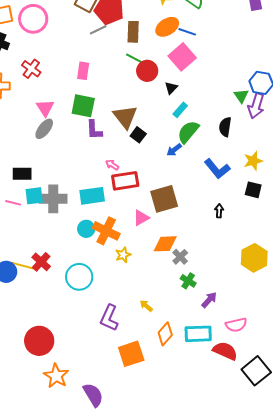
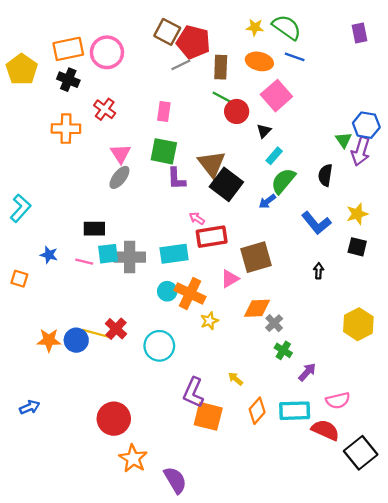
orange ellipse: (167, 27) -> (259, 61), turned 45
blue line: (187, 32) -> (295, 57), moved
black square: (138, 135) -> (226, 184), size x1.8
orange square: (131, 354) -> (208, 416), moved, turned 32

